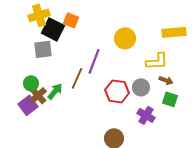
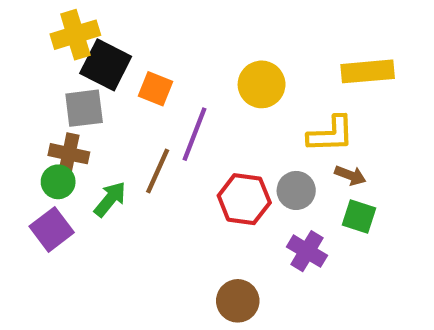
orange square: (71, 20) -> (155, 89), moved
brown cross: (38, 95) -> (69, 154), moved, turned -36

